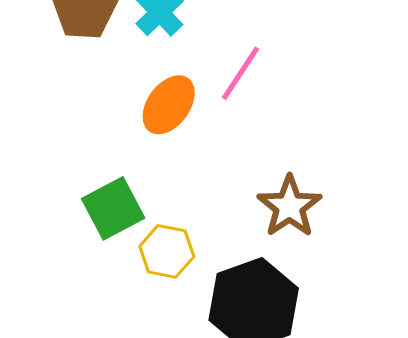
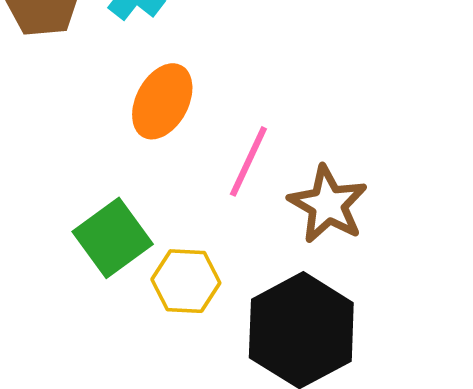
pink line: (240, 73) -> (248, 161), moved

